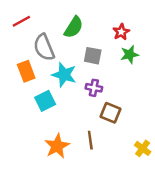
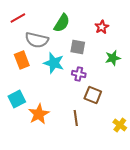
gray semicircle: (44, 47) -> (37, 40), turned -55
green star: (130, 55) -> (113, 58), moved
cyan square: (45, 101) -> (17, 99), moved
orange star: (57, 146) -> (39, 114), moved

